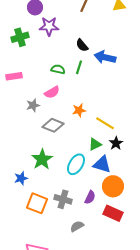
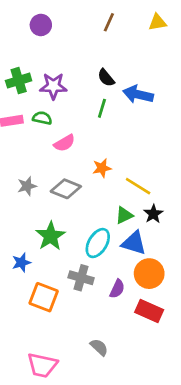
purple star: (49, 26) -> (53, 86), moved
green cross: (20, 37) -> (19, 81), moved
green semicircle: (58, 69) -> (42, 118), moved
gray star: (33, 105) -> (27, 186), moved
gray cross: (63, 199) -> (81, 278), moved
gray semicircle: (77, 226) -> (99, 347), moved, turned 72

